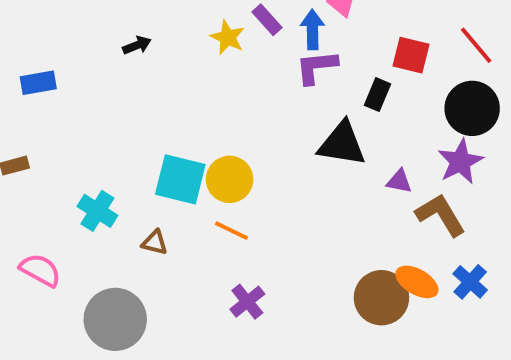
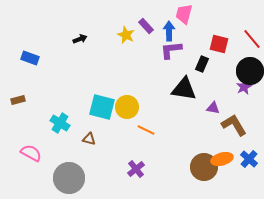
blue rectangle: (38, 83) -> (30, 58), turned 30
purple star: (460, 162) -> (244, 87), moved, size x0.7
orange line: (232, 231) -> (146, 130), moved
orange ellipse: (417, 282) -> (222, 159), turned -45

